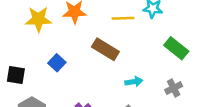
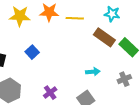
yellow line: (123, 18) -> (75, 18), moved
brown rectangle: (105, 49) -> (104, 37), moved

